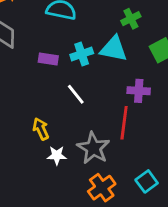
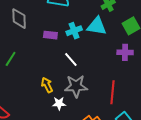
purple cross: (139, 91) -> (125, 52), moved
red line: (124, 123) -> (113, 92), moved
gray star: (93, 148) -> (76, 86), moved, turned -30

